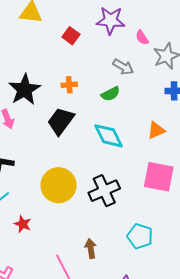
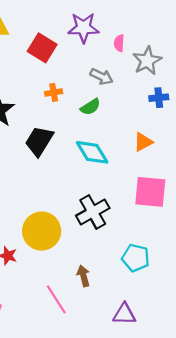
red square: (71, 36) -> (42, 48), size x1.5
pink semicircle: (142, 38) -> (119, 43), turned 42
orange cross: (69, 85) -> (54, 92), moved
yellow circle: (59, 185) -> (42, 231), moved

